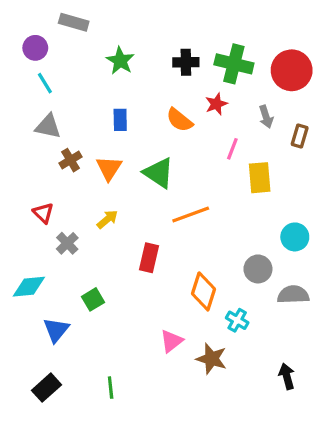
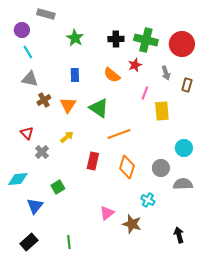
orange diamond: (203, 291) -> (127, 167), moved

